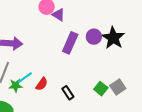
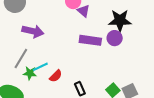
black star: (113, 38) -> (120, 20), moved, turned 30
purple rectangle: (70, 43) -> (90, 40), turned 65

